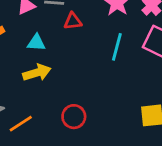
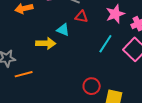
cyan triangle: (36, 43) -> (63, 30), moved
red circle: (74, 117) -> (92, 86), moved

